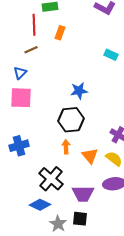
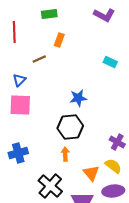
red line: (34, 25) -> (14, 32), moved
brown line: (31, 50) -> (39, 59), moved
orange triangle: (90, 156) -> (91, 173), moved

